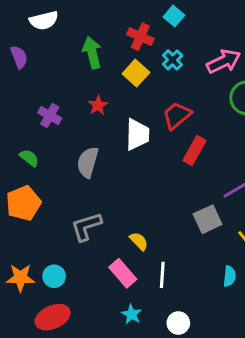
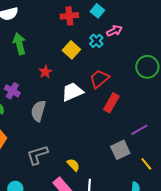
red cross: (140, 37) -> (69, 16), moved, turned -30
green arrow: (92, 53) -> (19, 44), moved
pink arrow: (224, 61) -> (114, 31), moved, size x0.7
purple cross: (50, 115) -> (12, 91), moved
white trapezoid: (137, 134) -> (72, 92), turned -115

